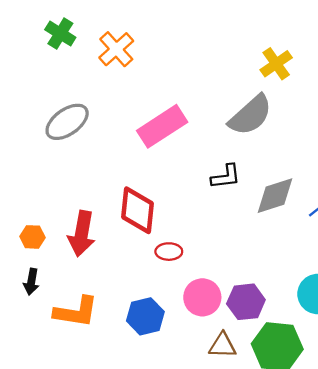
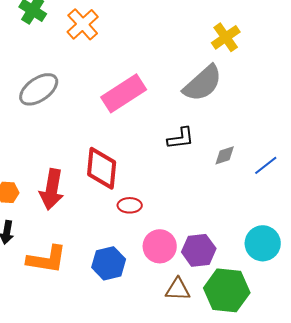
gray diamond: (275, 196) -> (225, 155), size x0.6

